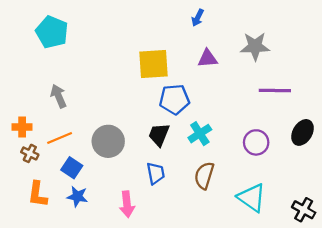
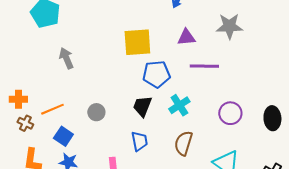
purple line: (275, 91) -> (204, 66), moved
gray arrow: (59, 96) -> (66, 58), moved
black ellipse: (302, 132) -> (272, 118), moved, turned -35
gray circle: (108, 141) -> (96, 112), size x0.6

